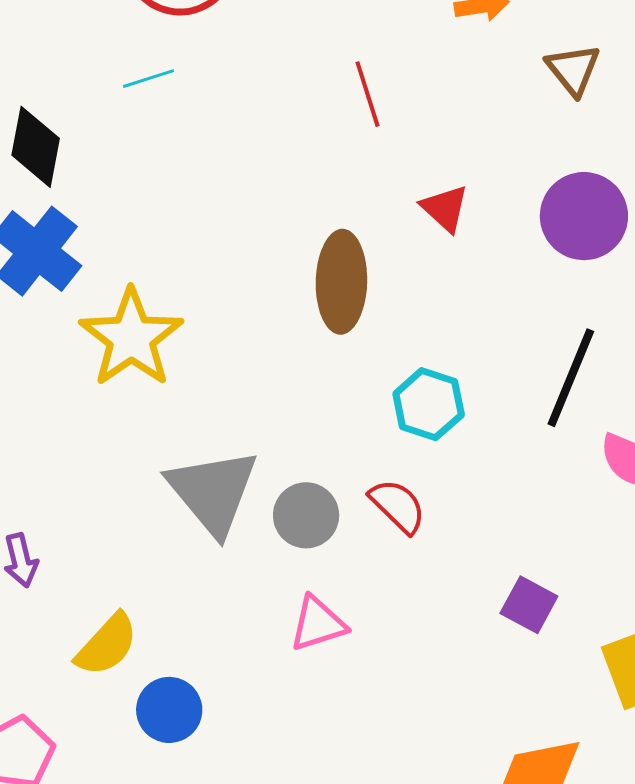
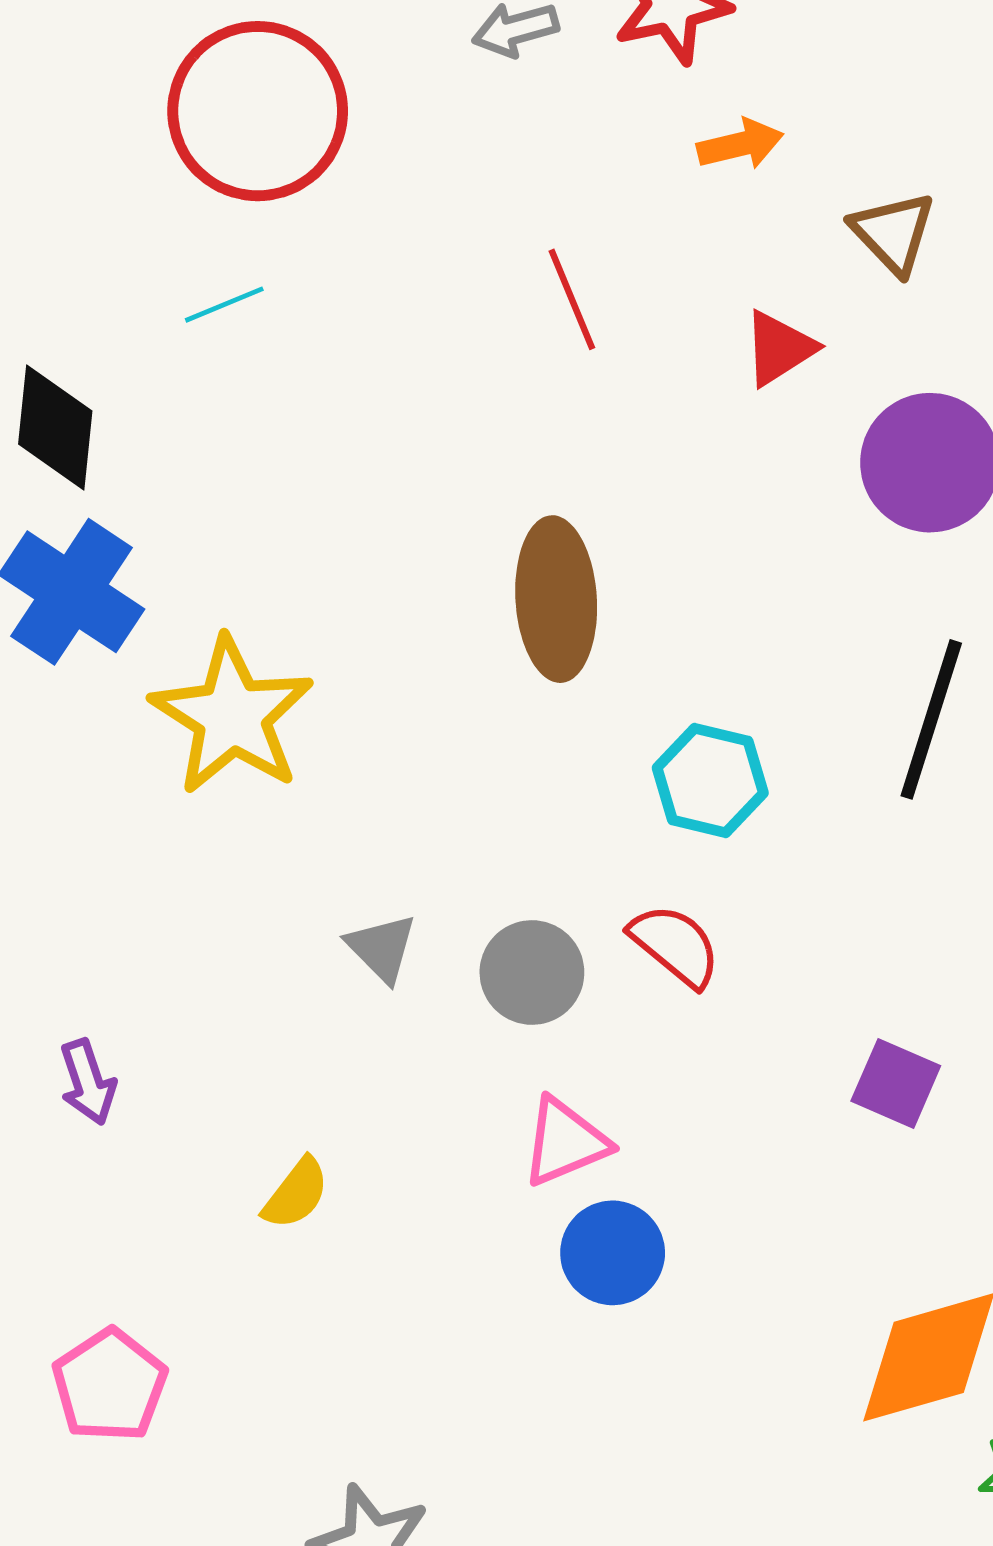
red triangle: (445, 208) -> (779, 348), moved, turned 50
gray triangle: (213, 492) -> (382, 948), size x0.5
yellow semicircle: (107, 645) -> (296, 1193), moved, size x0.7
blue circle: (169, 710) -> (613, 1253), moved

